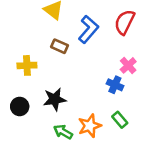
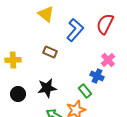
brown rectangle: (59, 46) -> (50, 52), moved
yellow cross: (27, 65) -> (13, 60), moved
green rectangle: (120, 120) -> (85, 91), moved

